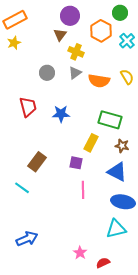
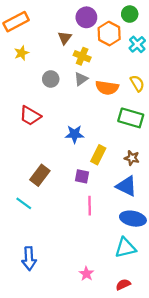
purple circle: (70, 16) -> (86, 17), moved
yellow star: (14, 43) -> (21, 53), moved
red trapezoid: (28, 107) -> (30, 116), turned 135
blue star: (61, 114) -> (74, 134), moved
green rectangle: (110, 120) -> (131, 118), moved
blue arrow: (27, 239) -> (29, 259), turned 110
red semicircle: (103, 263) -> (123, 285), moved

